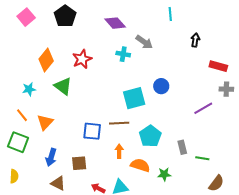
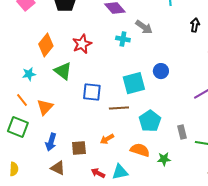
blue square: (92, 131) -> (92, 92), moved
orange arrow: (119, 151) -> (107, 139), moved, turned -120
yellow semicircle: (14, 176) -> (14, 169), moved

